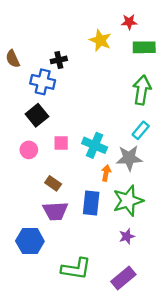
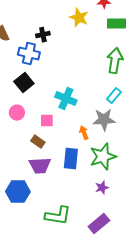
pink square: (61, 143) -> (47, 121), moved
cyan cross: (95, 145) -> (66, 99), moved
orange arrow: (106, 173) -> (84, 133), turned -32

